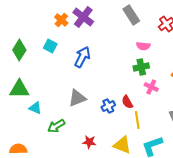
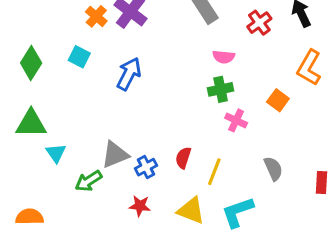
gray triangle: (77, 98) -> (115, 155), moved
red semicircle: (127, 102) -> (183, 158), moved, turned 48
blue cross: (108, 106) -> (146, 167), moved
cyan triangle: (35, 108) -> (56, 153), turned 32
yellow line: (137, 120) -> (214, 172), turned 30

